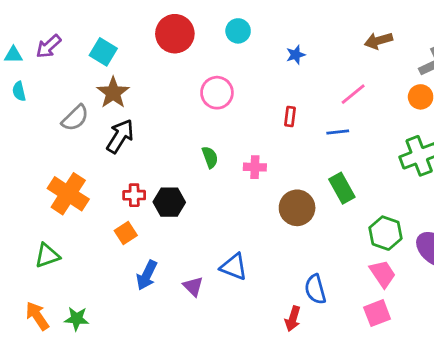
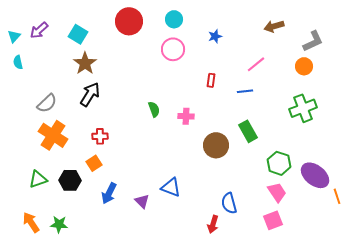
cyan triangle: (13, 55) -> (14, 36), turned -48
pink circle: (217, 93) -> (173, 49), moved
gray semicircle: (75, 118) -> (47, 103), moved
black hexagon: (169, 202) -> (70, 180), moved

